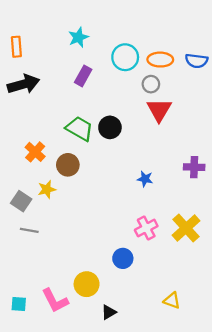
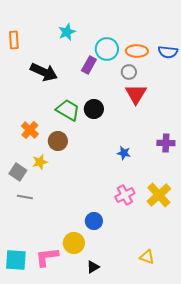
purple rectangle: (83, 76) -> (89, 65), moved
black arrow: (23, 84) -> (44, 72), moved, turned 40
blue circle: (123, 258) -> (94, 221), moved
pink L-shape: (55, 301) -> (47, 257), turned 110
cyan square: (19, 304) -> (16, 260), size x1.6

